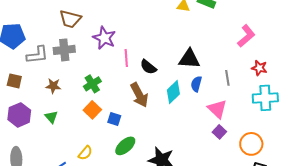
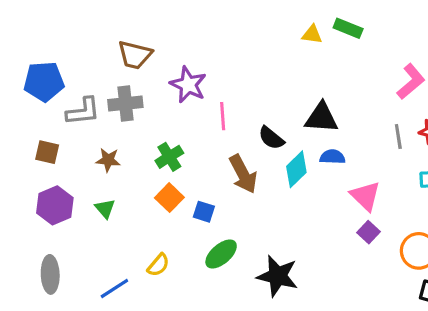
black semicircle: (148, 67) -> (271, 138), moved
gray line: (227, 78) -> (398, 136), moved
blue semicircle: (196, 84) -> (332, 157), turned 77

